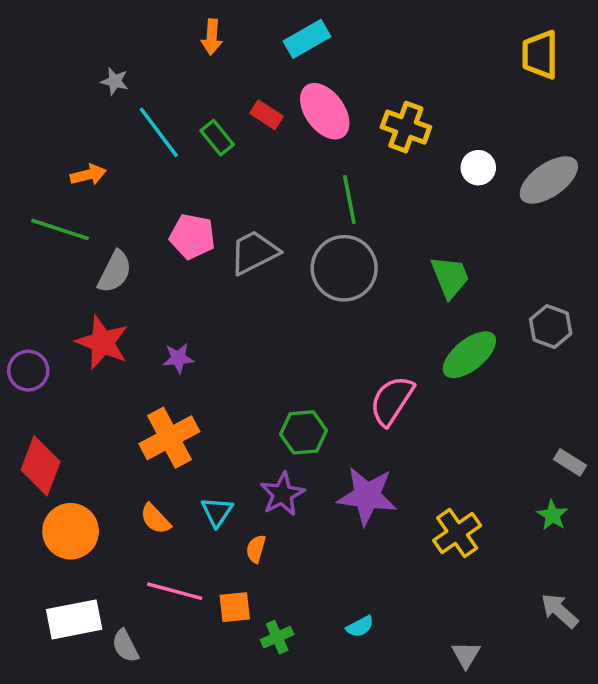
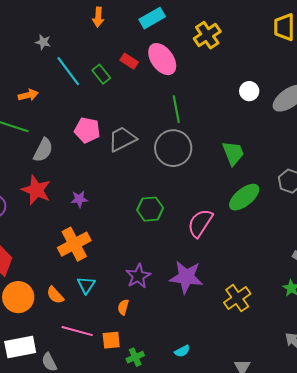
yellow cross: (406, 127) -> (207, 35), moved, turned 36
green hexagon: (304, 432) -> (150, 209), moved
cyan triangle: (217, 512) -> (86, 285), moved
orange semicircle: (155, 519) -> (55, 295), moved

